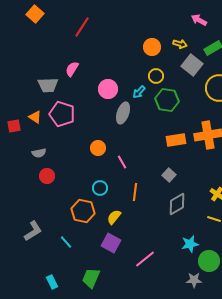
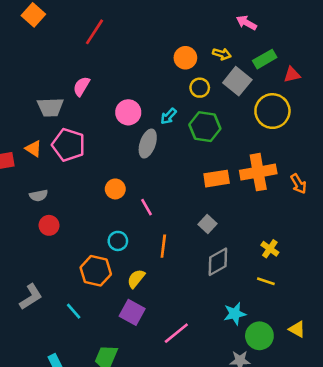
yellow circle: (156, 76) -> (200, 88), moved

